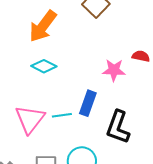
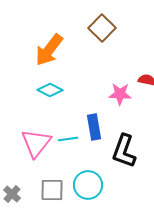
blue rectangle: (88, 103) -> (94, 127), turned -30

